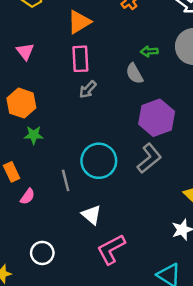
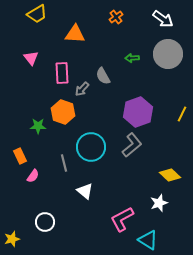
orange triangle: (79, 22) -> (75, 34), turned 35
pink rectangle: (80, 59) -> (62, 73), moved
gray semicircle: (134, 74) -> (103, 76), moved
orange hexagon: (21, 103) -> (63, 112), moved
pink L-shape: (111, 249) -> (122, 219), moved

